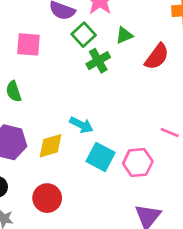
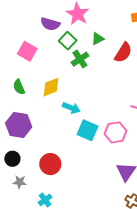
pink square: (28, 44) -> (27, 51), turned 30
yellow diamond: (51, 146) -> (51, 87), moved

